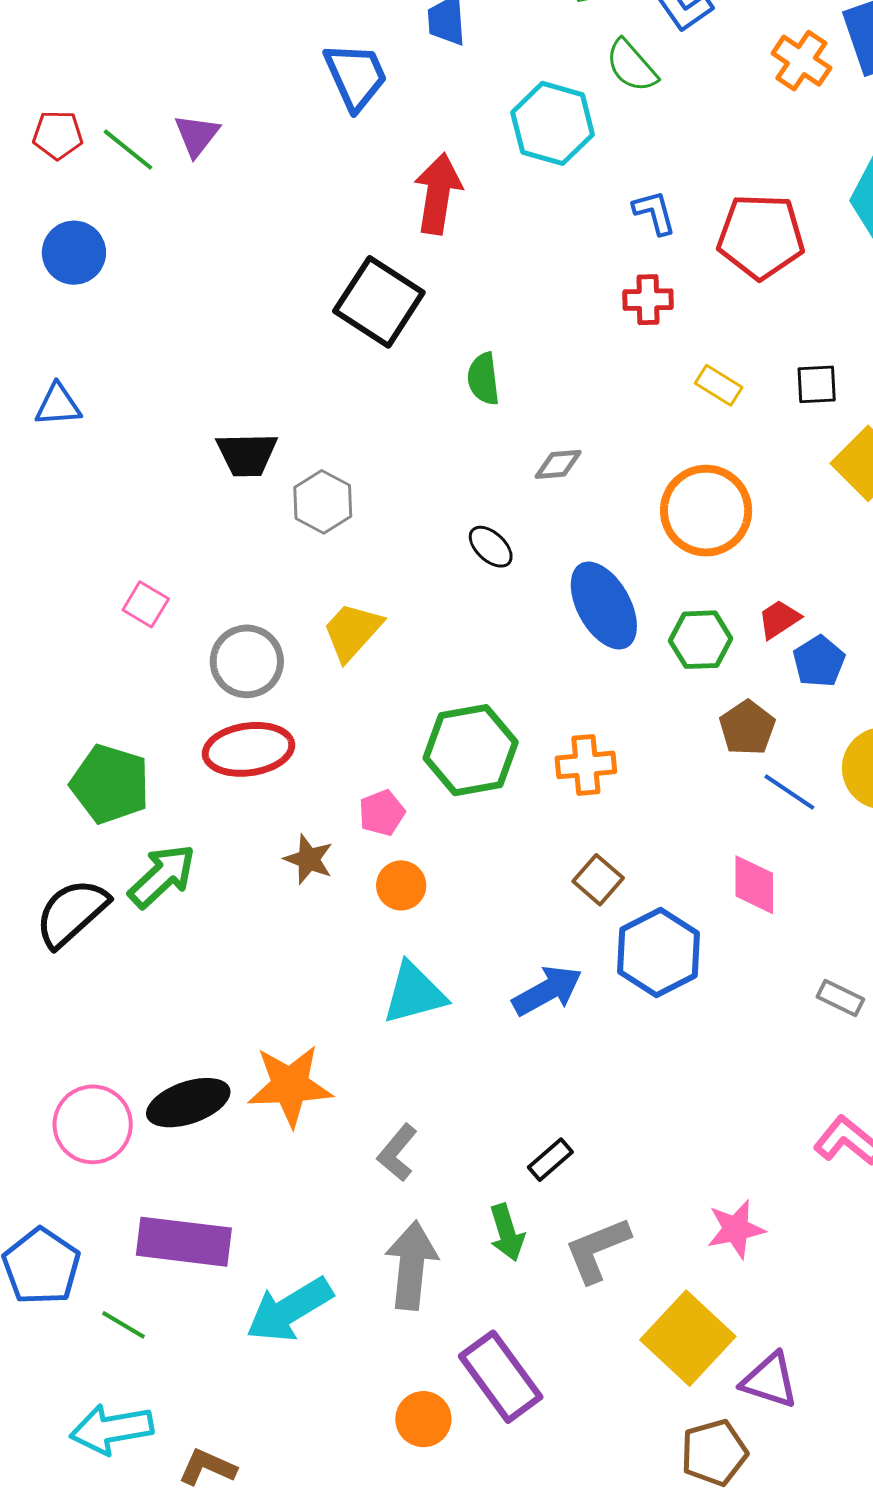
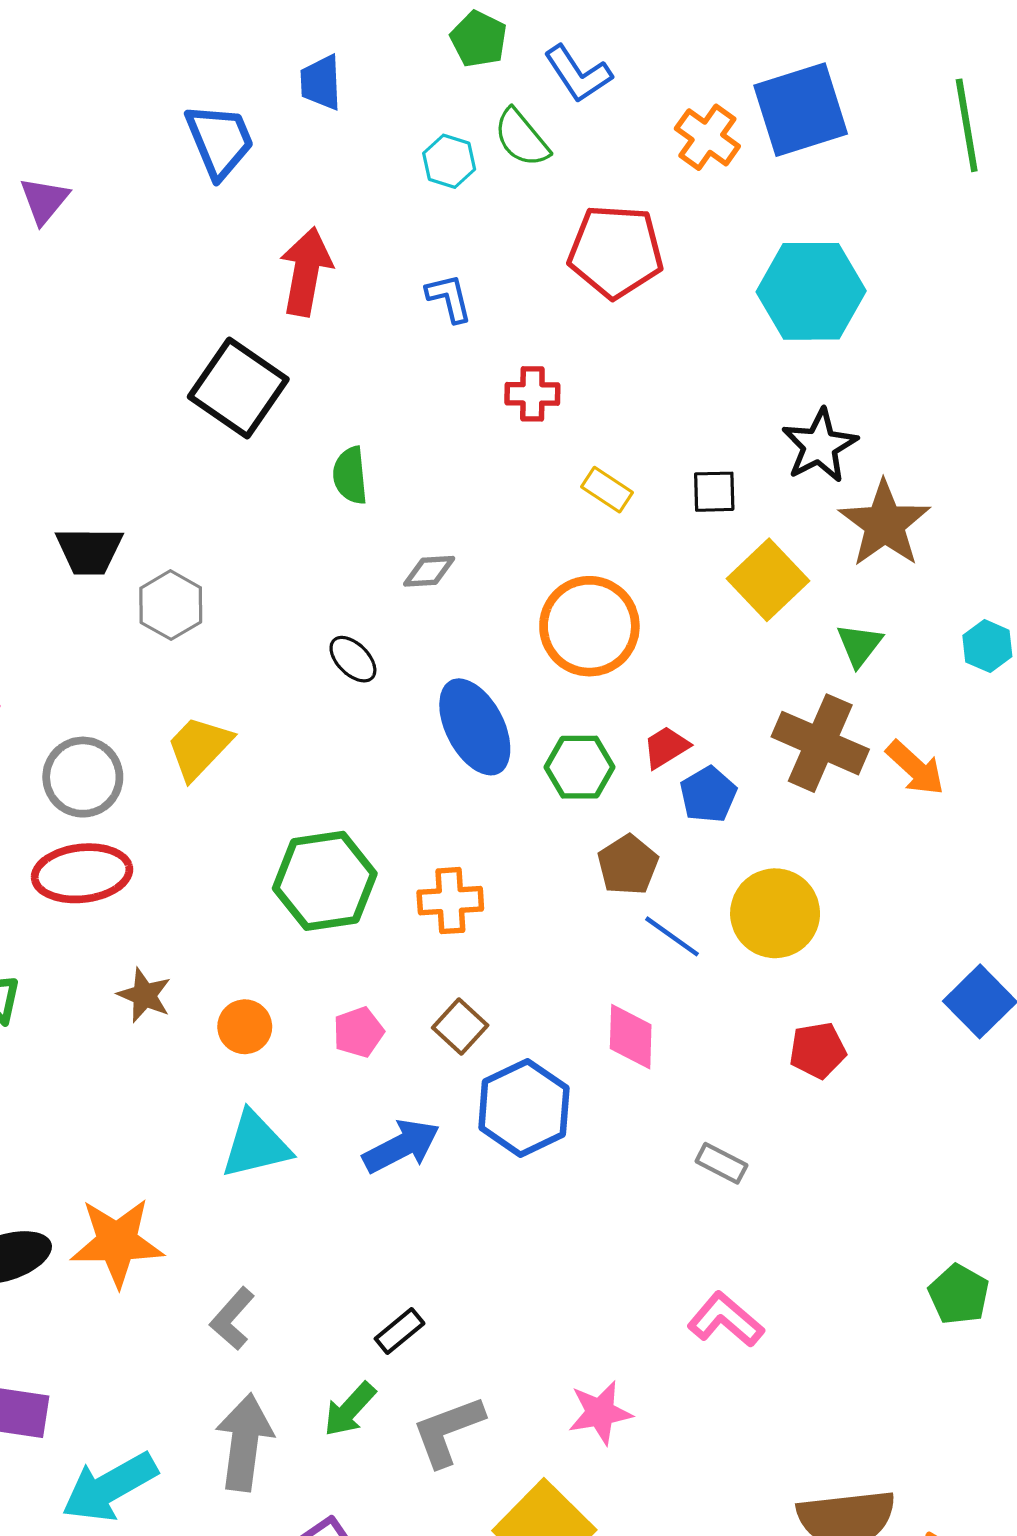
cyan hexagon: (553, 123) -> (449, 161), moved, size x0.6
blue L-shape: (654, 212) -> (449, 298), moved
red pentagon: (761, 236) -> (616, 251), moved
pink pentagon: (382, 813) -> (358, 1032), moved
green arrow: (507, 1233) -> (350, 1409), turned 58

